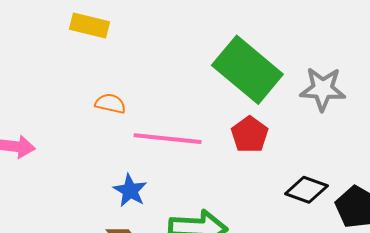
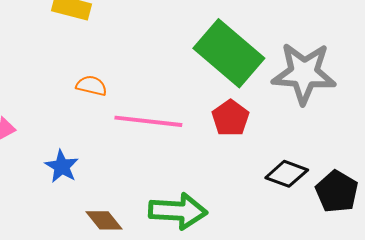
gray star: (323, 89) -> (304, 73), size x1.4
blue star: (130, 191) -> (62, 166), moved

